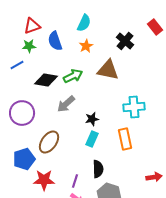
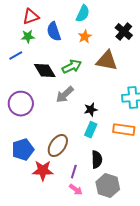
black diamond: (46, 80) -> (45, 71), turned 50
orange rectangle: (125, 139) -> (124, 130), turned -70
brown ellipse: (49, 142) -> (58, 146), moved

